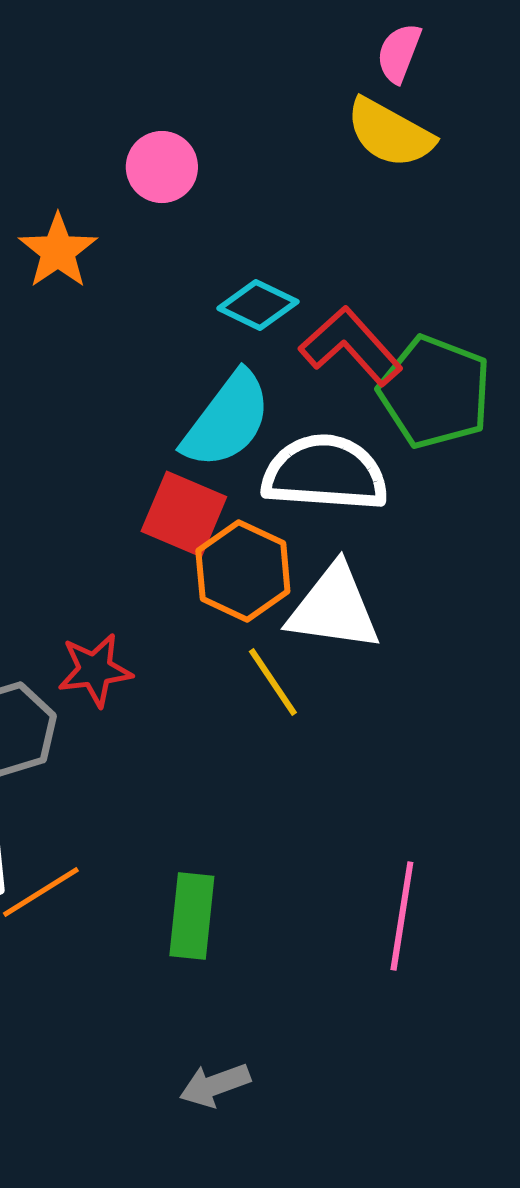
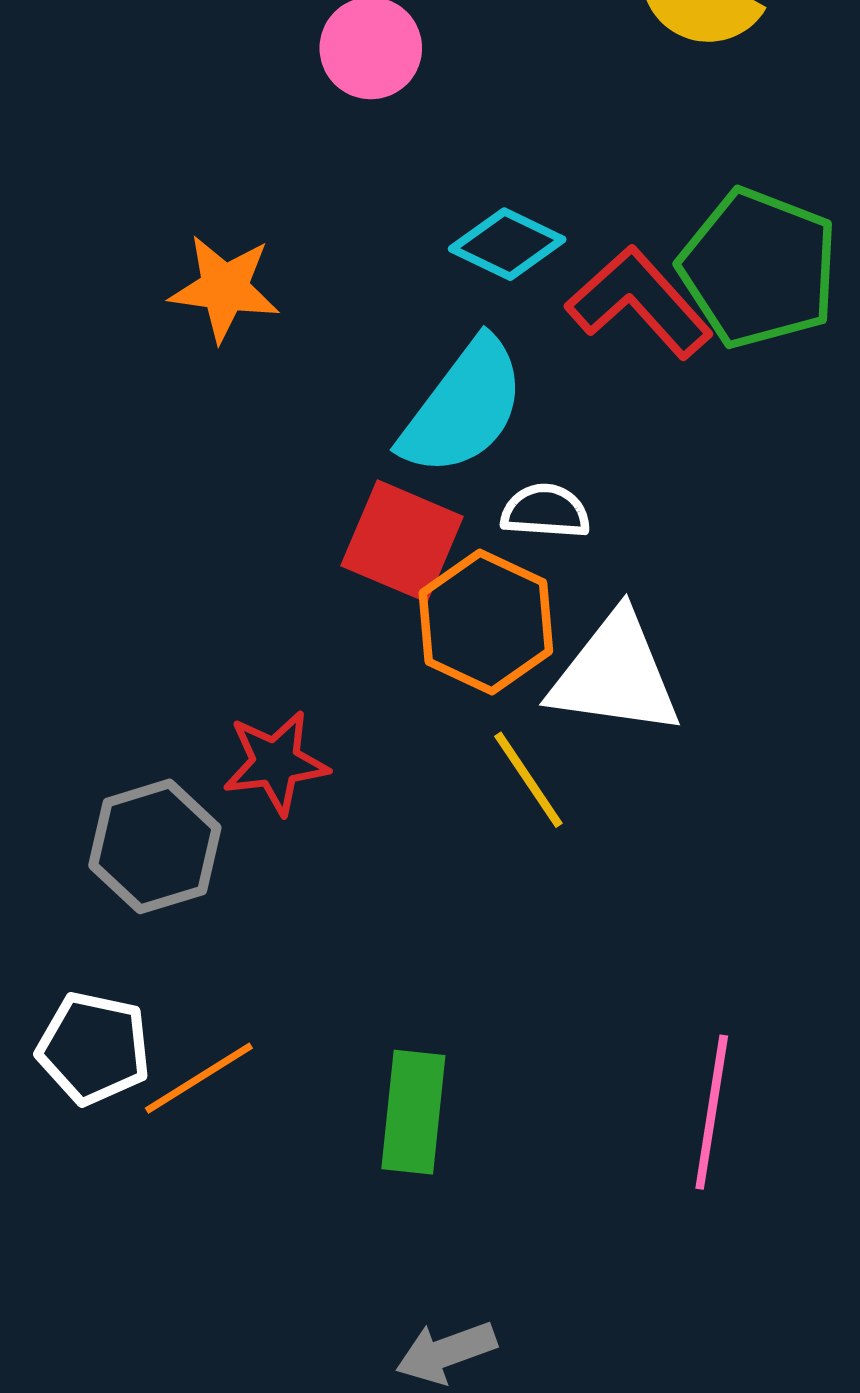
orange star: (58, 251) -> (224, 288), moved, turned -30
green pentagon: (435, 392) -> (759, 268), moved
white semicircle: (325, 473) -> (546, 511), moved, size x0.5

